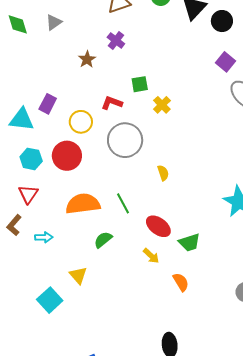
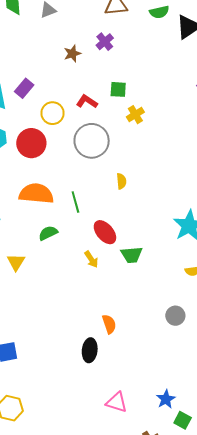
orange semicircle: (181, 282) -> (109, 324), moved

